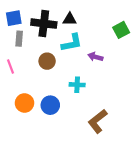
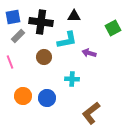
black triangle: (70, 19) -> (74, 16), moved
gray rectangle: (19, 39) -> (18, 36), turned 40

